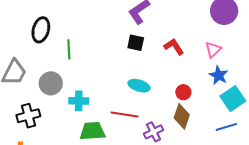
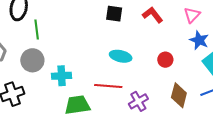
green line: (69, 49) -> (37, 30), moved
brown diamond: (182, 116) -> (179, 95), moved

